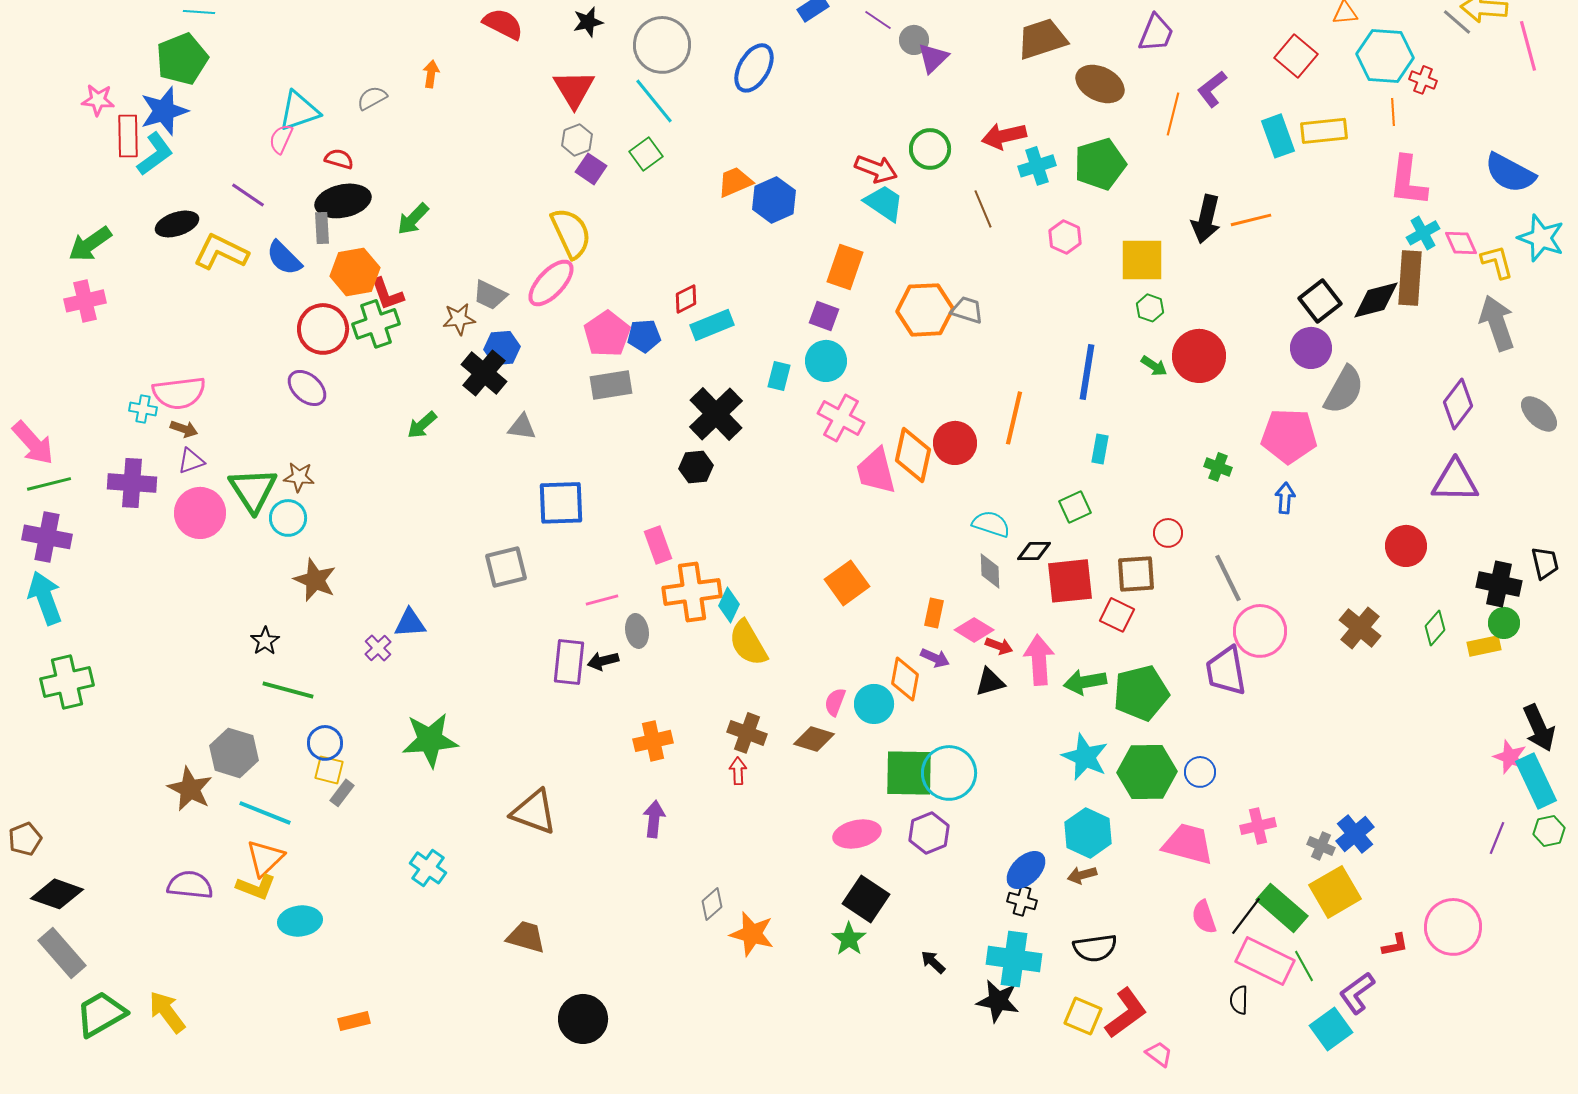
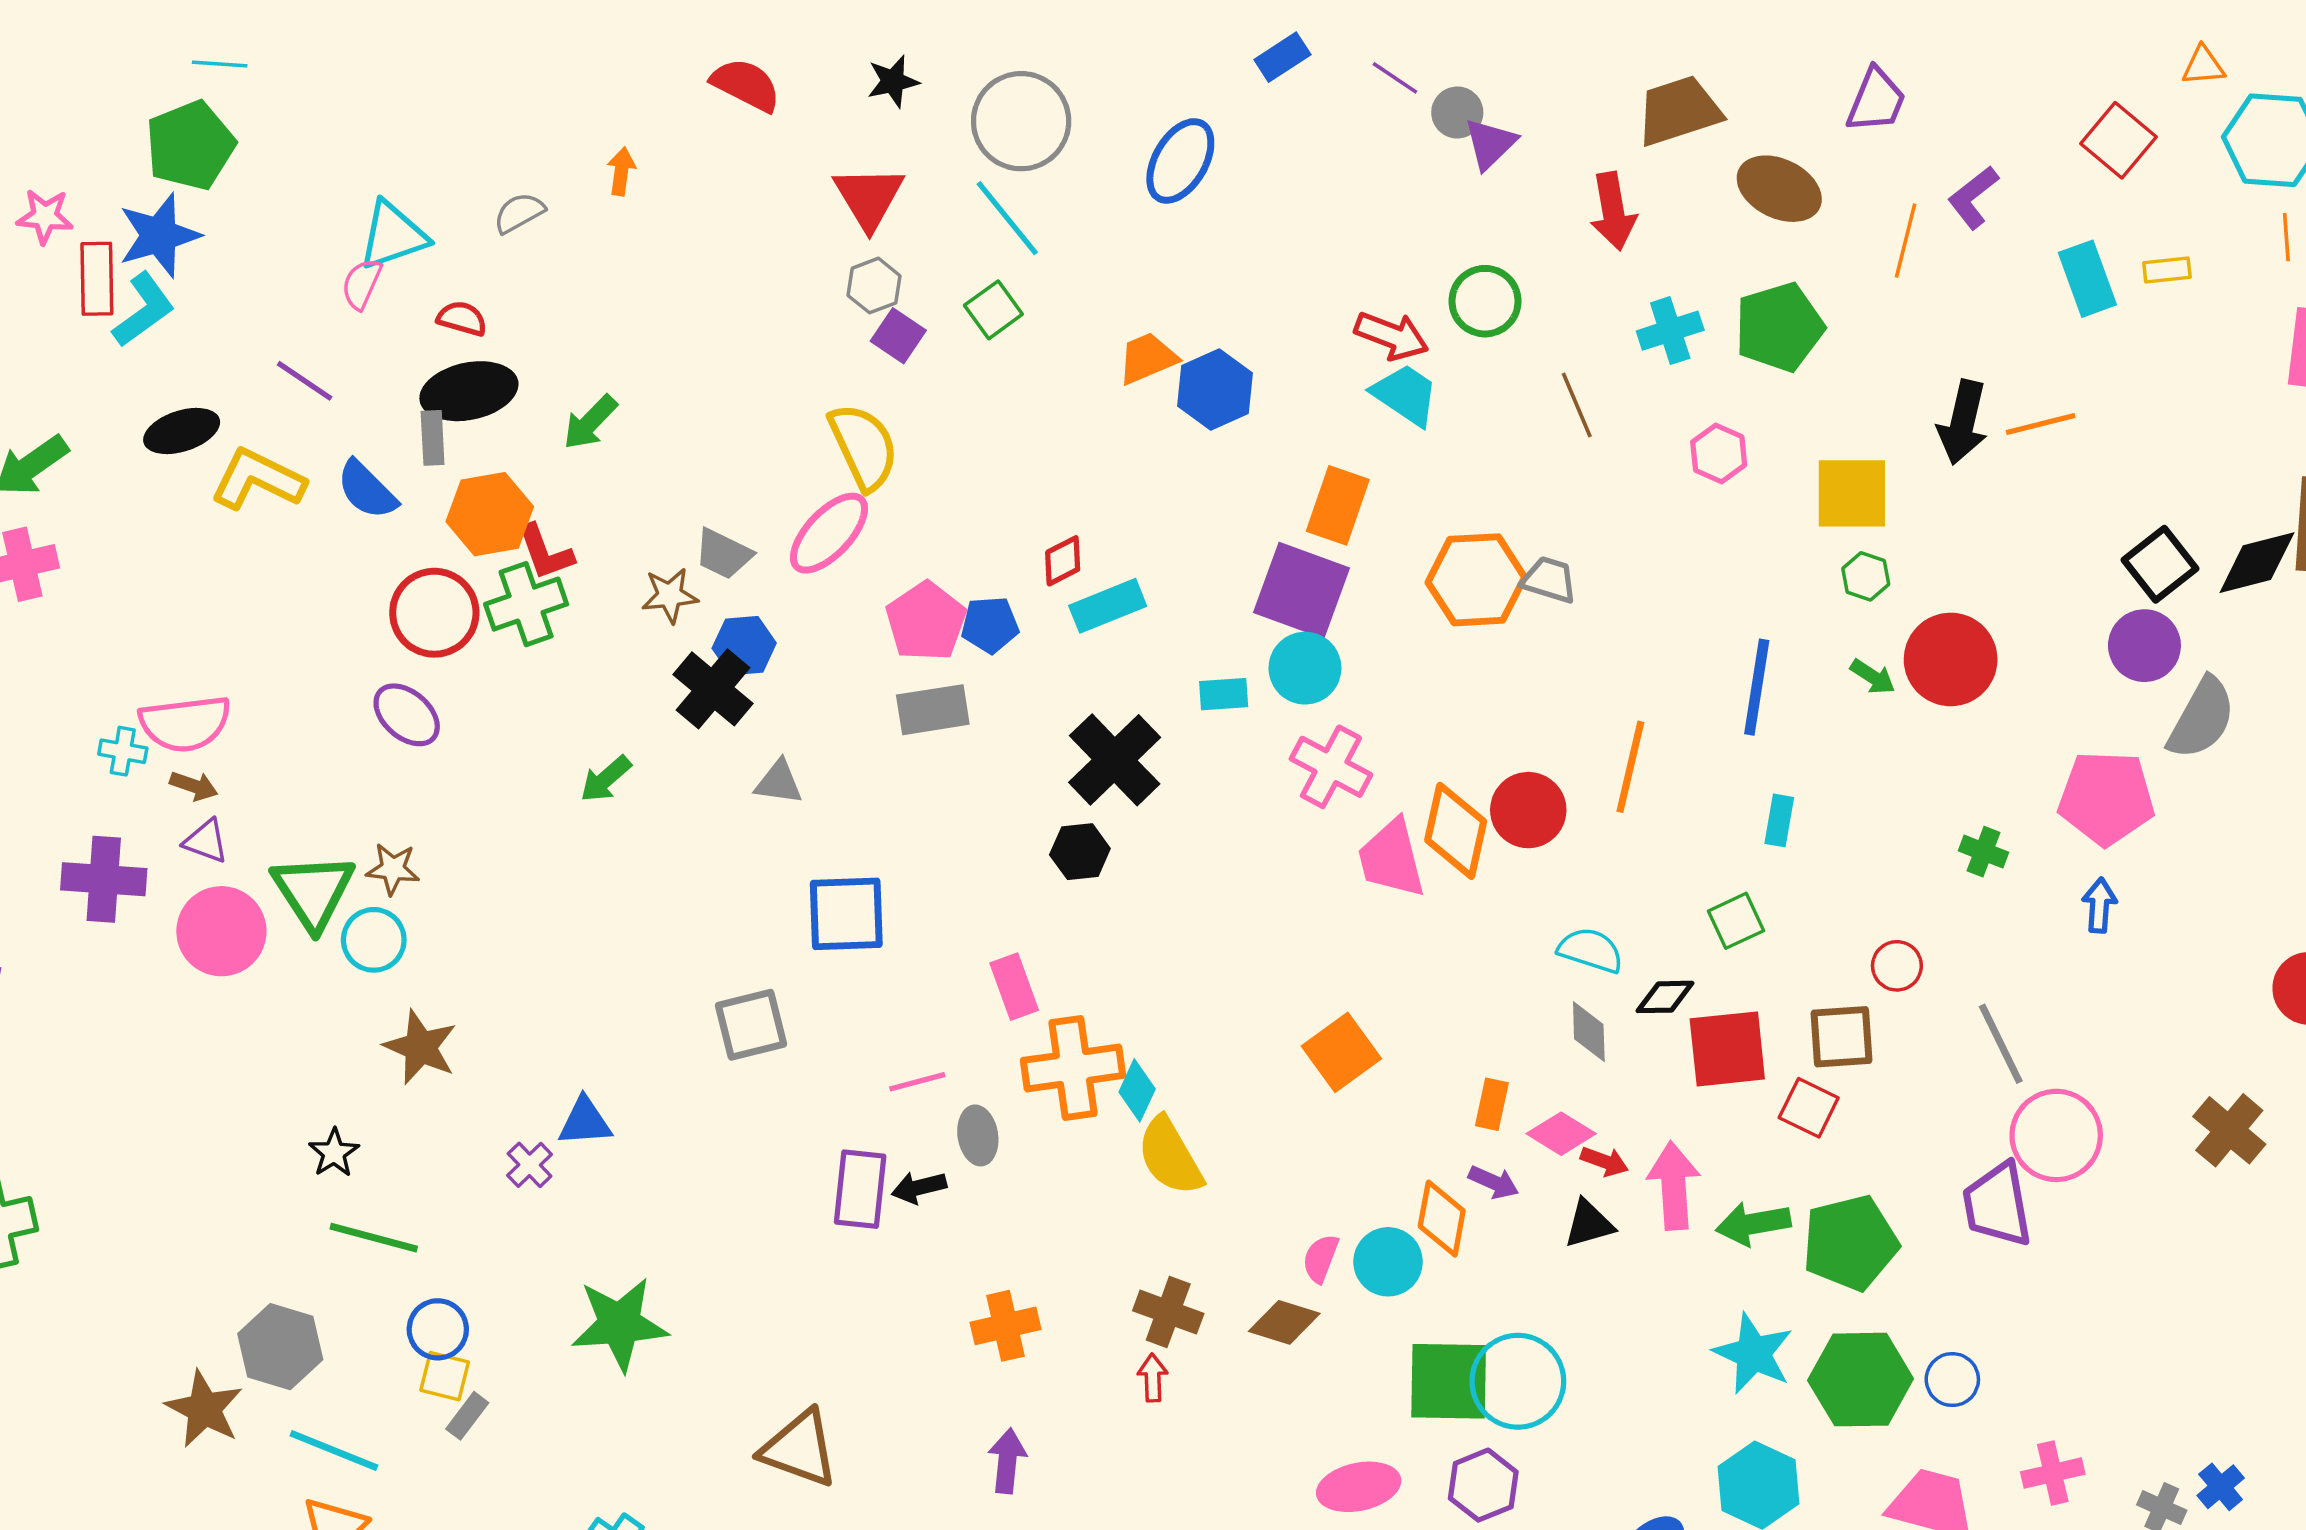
yellow rectangle: (1324, 131) -> (2167, 270), size x0.6
red arrow: (1004, 136) -> (1613, 211), moved, turned -87
purple square: (824, 316) -> (1302, 590), size x1.8
cyan rectangle: (779, 376) -> (1224, 694), turned 72
purple triangle: (191, 461) -> (206, 841), turned 40
blue cross: (1355, 834) -> (2221, 1487), size x0.7

